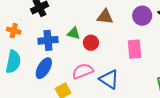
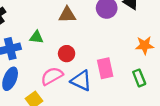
red circle: (91, 43) -> (67, 54), moved
pink rectangle: (135, 49) -> (105, 68), moved

